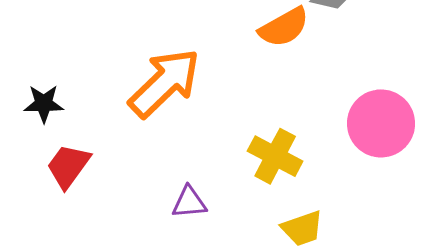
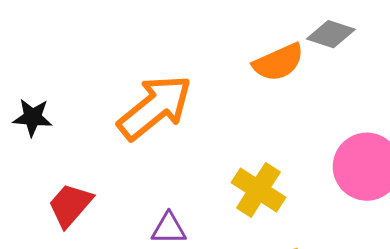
red trapezoid: (68, 166) -> (70, 205), moved

